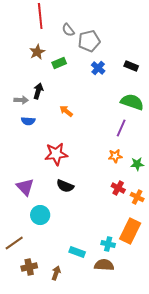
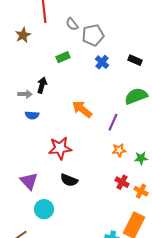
brown star: (37, 52) -> (23, 35), moved
green semicircle: (132, 102) -> (136, 96), turned -40
orange arrow: (66, 111) -> (82, 109), moved, size x1.5
purple line: (121, 128) -> (113, 122), moved

